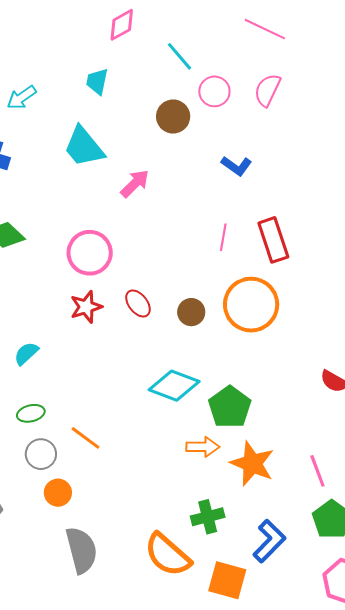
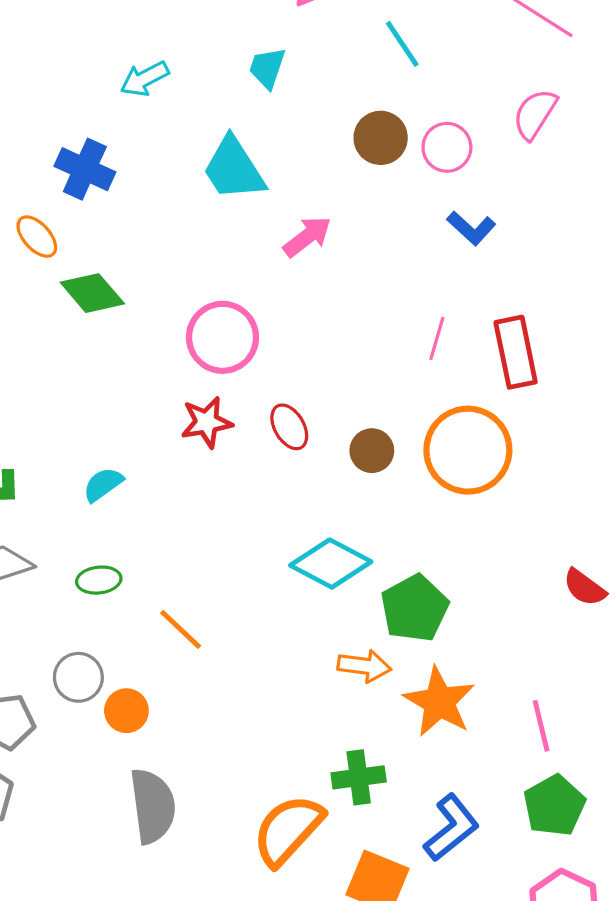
pink circle: (214, 91) -> (447, 147), moved
gray circle: (41, 454) -> (78, 677), moved
orange semicircle: (168, 555) -> (288, 830), turned 84

